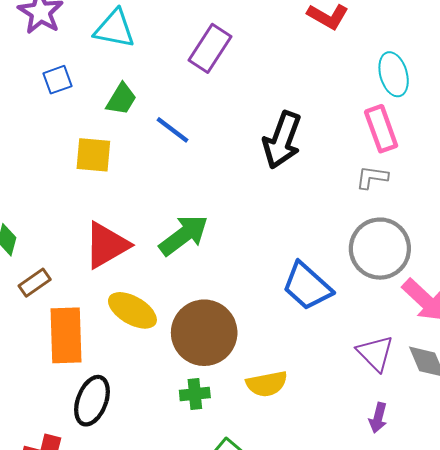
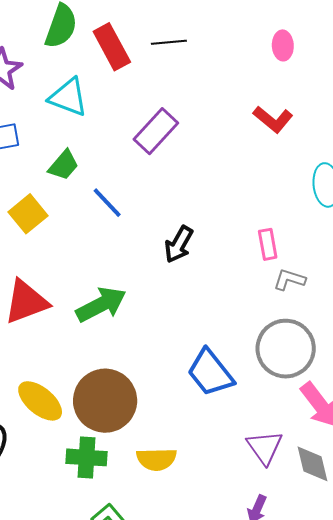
pink rectangle: (381, 129) -> (268, 244), moved, size x0.7
black arrow: (282, 140) -> (179, 244), moved, size x0.7
yellow square: (93, 155) -> (28, 214), turned 36
yellow ellipse: (132, 310) -> (40, 401), moved
green cross: (195, 394) -> (86, 457), size x1.4

